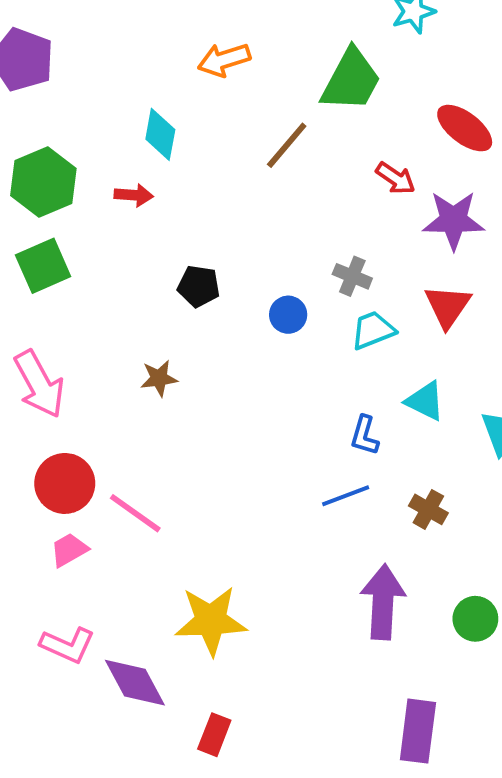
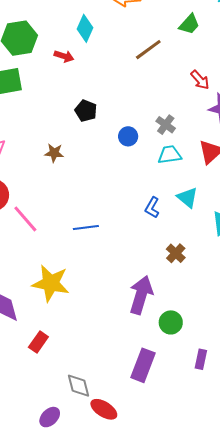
green trapezoid: (351, 80) -> (189, 24), size x0.6
blue line: (346, 496) -> (86, 227), moved
green circle: (475, 619) -> (171, 322), moved

